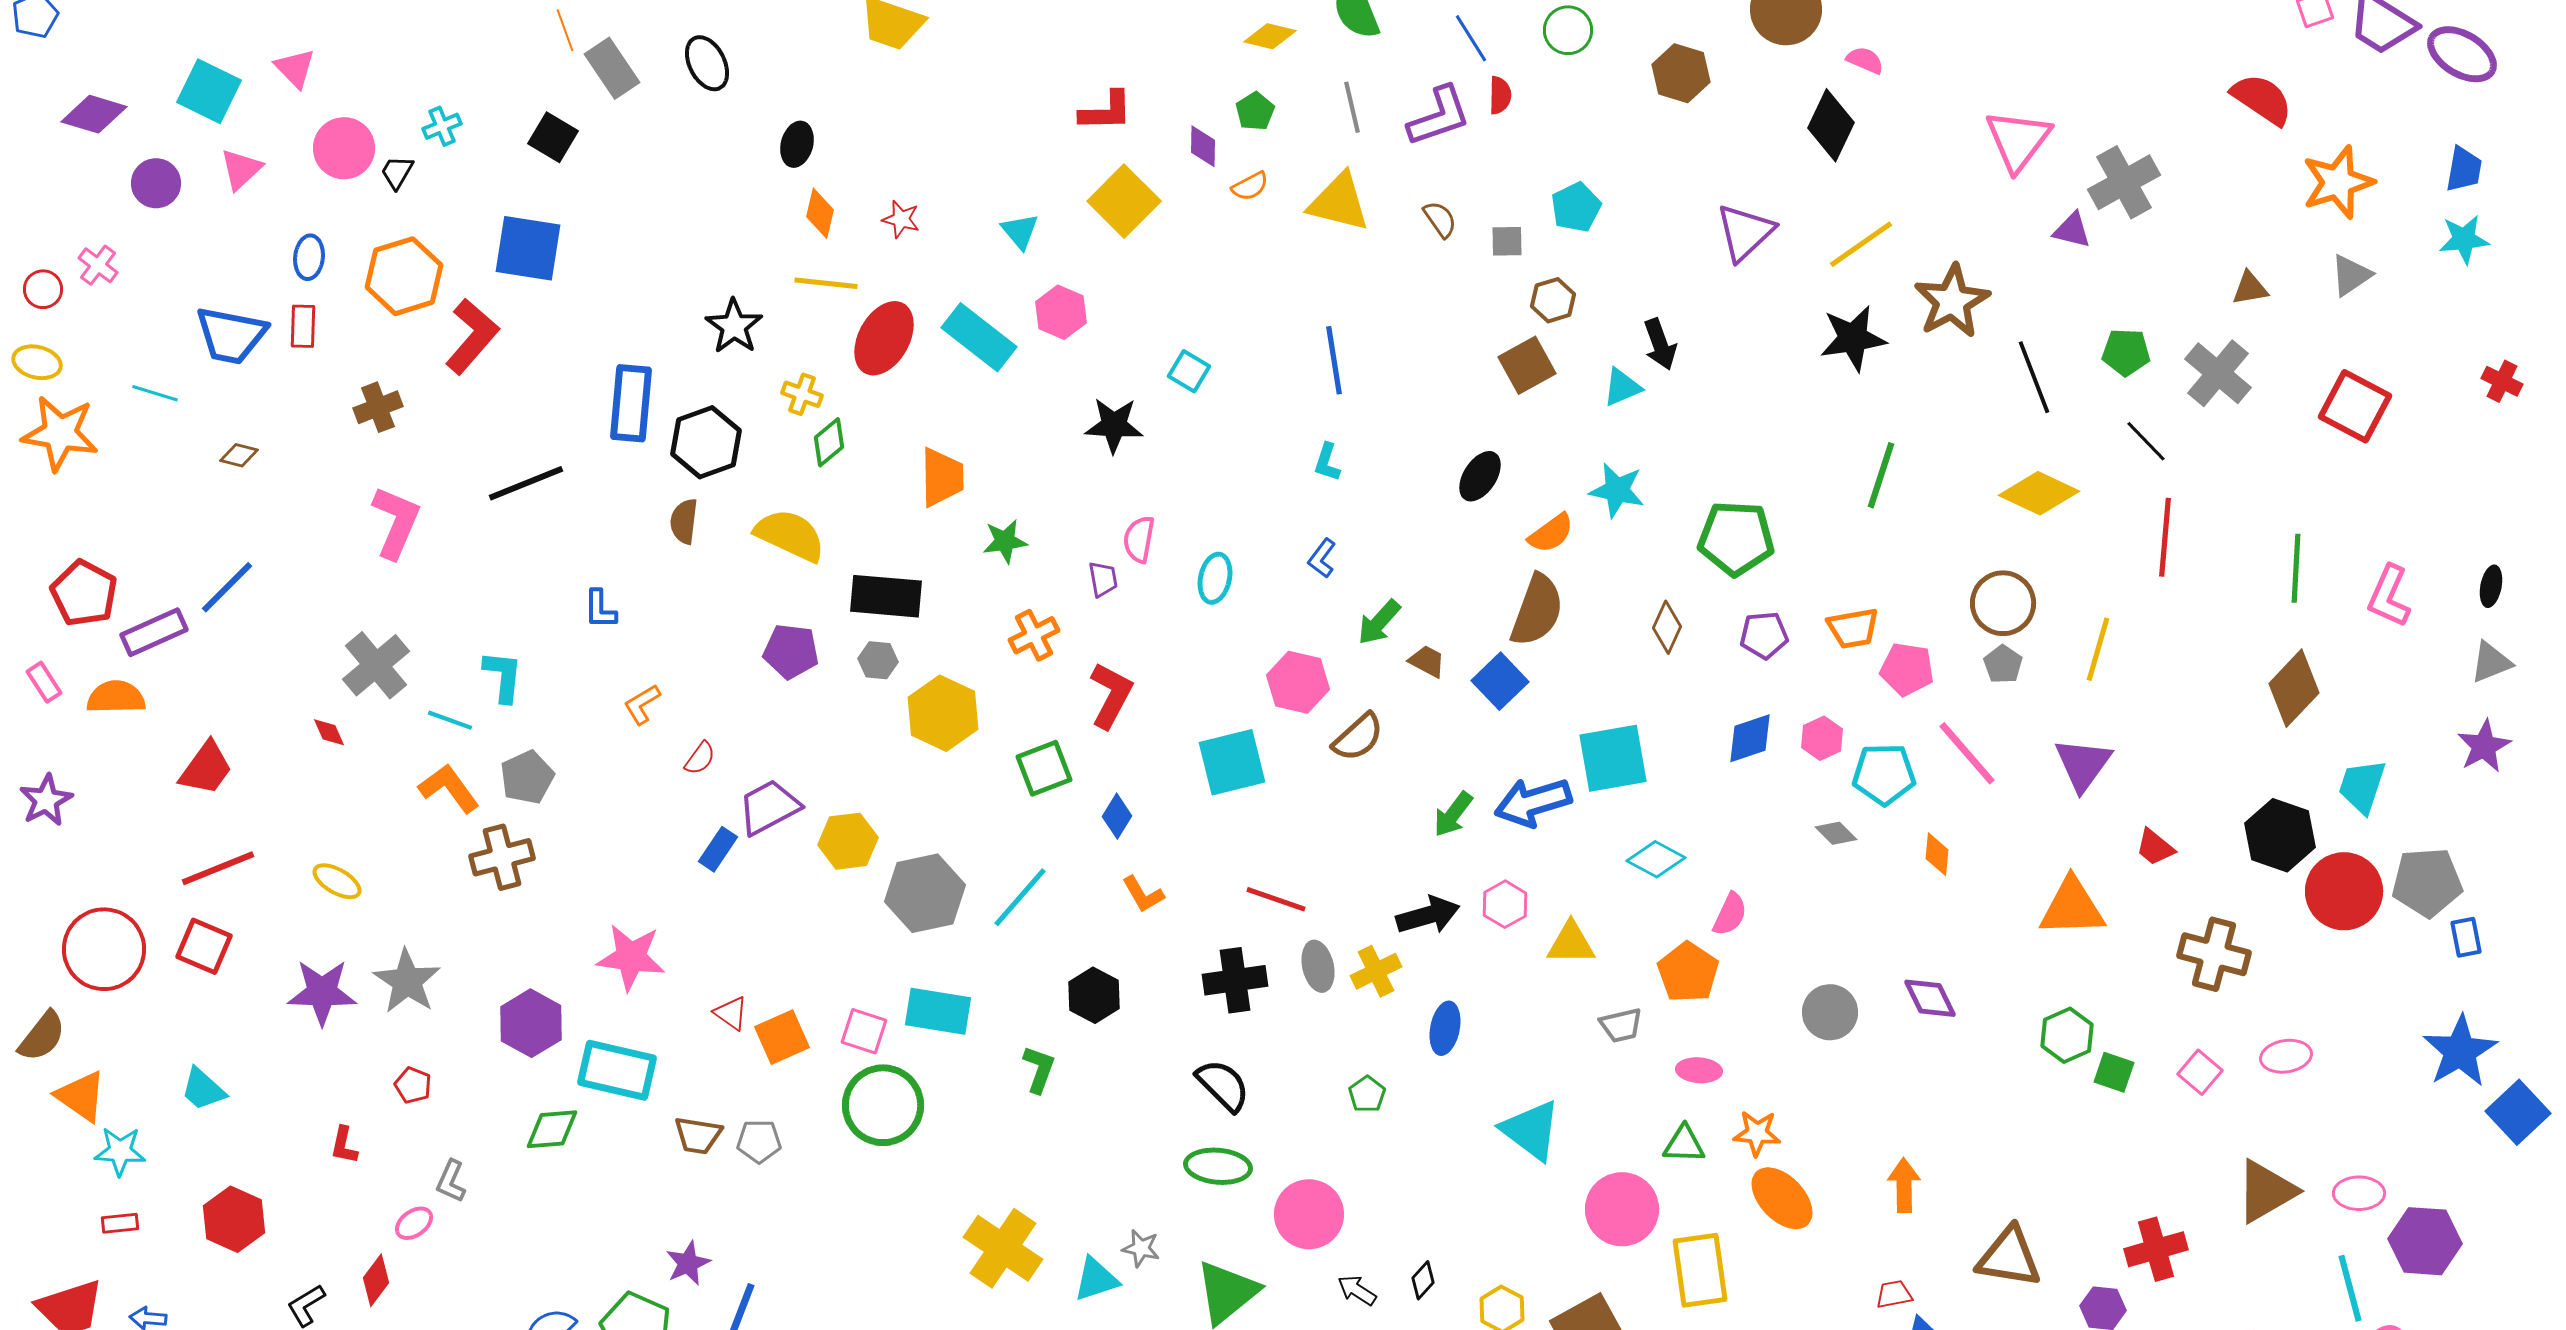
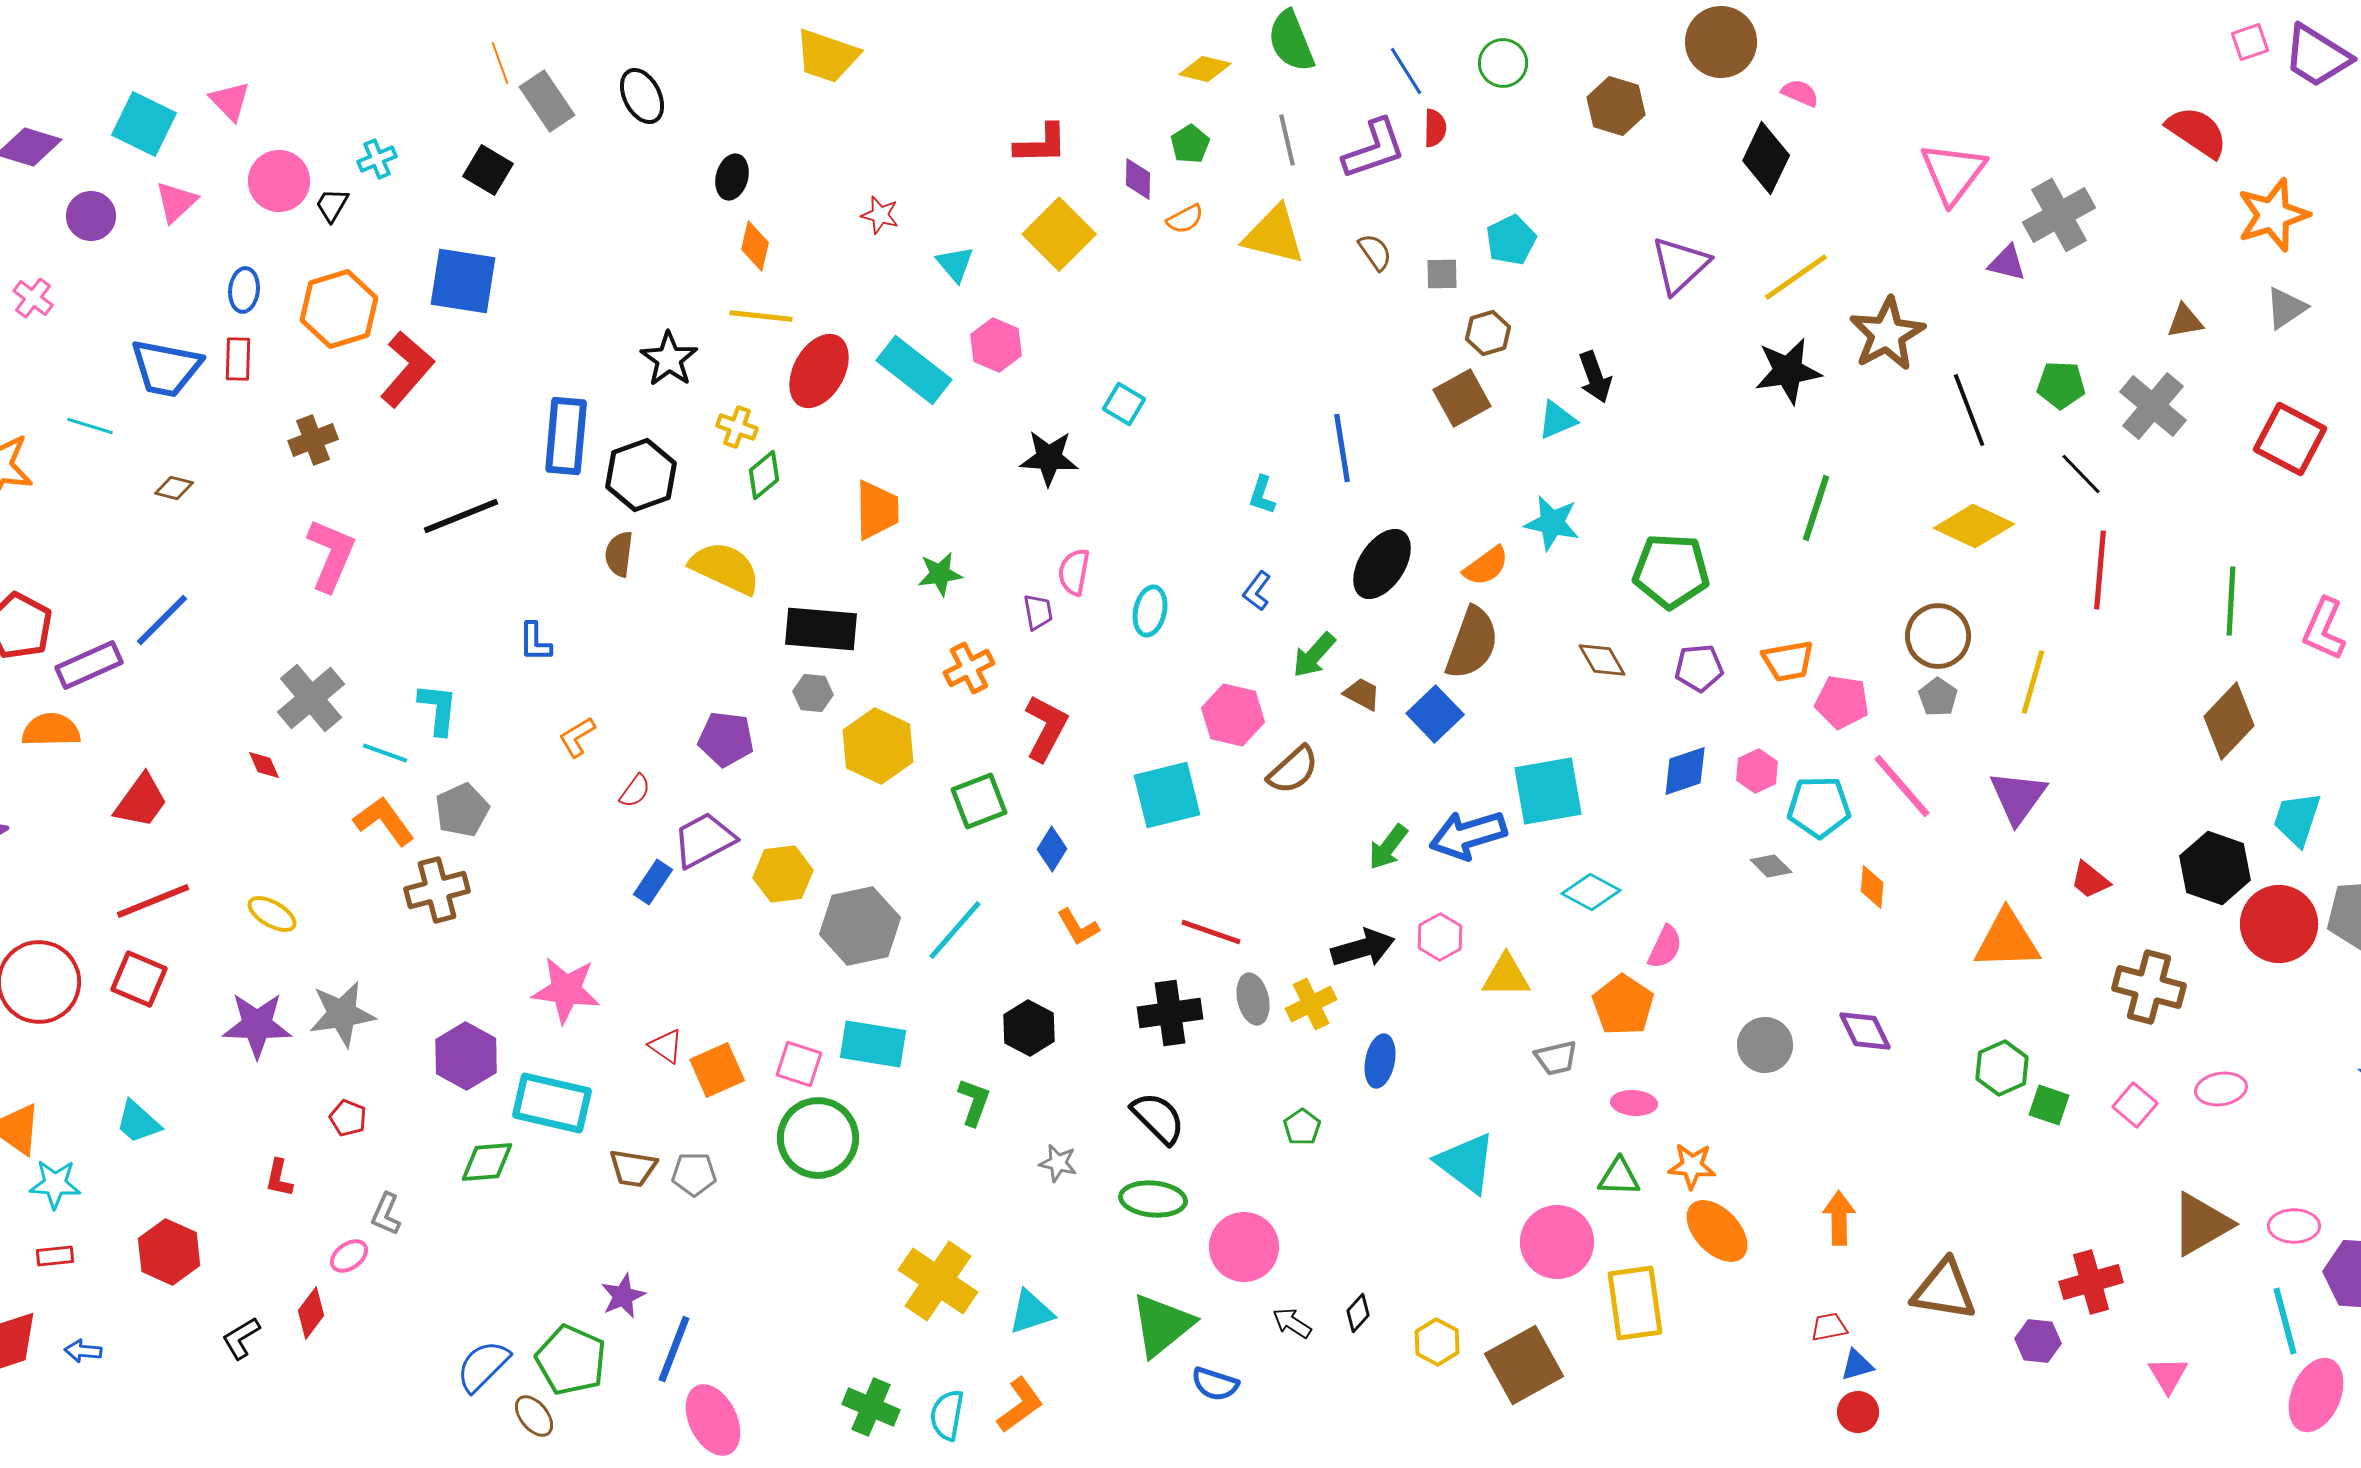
red star: (901, 219) -> (880, 215), moved
blue line: (1334, 360) -> (1342, 448), moved
black ellipse: (1480, 476) -> (1382, 564), moved, size x1.4
brown diamond: (1667, 627) -> (1602, 660), turned -54
purple pentagon: (791, 651) -> (726, 739), moved
gray star: (407, 981) -> (342, 1014), turned 30
gray star: (1141, 1248) -> (1058, 1163), moved

